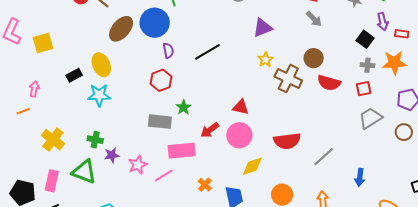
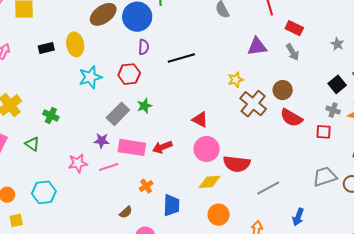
purple triangle: (263, 28) -> (257, 47), moved
cyan star: (99, 95) -> (90, 77), moved, turned -30
gray trapezoid: (370, 118) -> (325, 177), moved
gray rectangle: (160, 122) -> (118, 114), turned -65
red arrow: (210, 130) -> (162, 147), moved
pink circle: (239, 135) -> (207, 149), moved
purple star: (112, 155) -> (102, 141), moved
pink star: (138, 165) -> (78, 163), moved
yellow diamond: (252, 166) -> (210, 182), moved
green triangle: (84, 172) -> (32, 144), size x0.6

